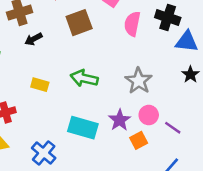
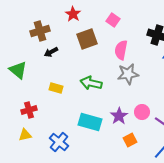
pink semicircle: (132, 24) -> (121, 50), moved
gray star: (139, 81) -> (128, 74), moved, turned 30
orange square: (139, 140) -> (130, 140), moved

